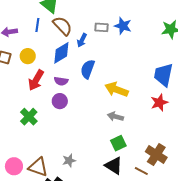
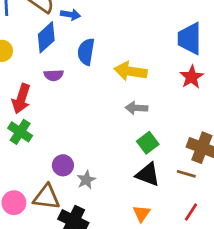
blue arrow: (82, 40) -> (70, 15), turned -96
red arrow: (36, 80) -> (21, 99), moved
purple circle: (60, 101) -> (63, 165), moved

